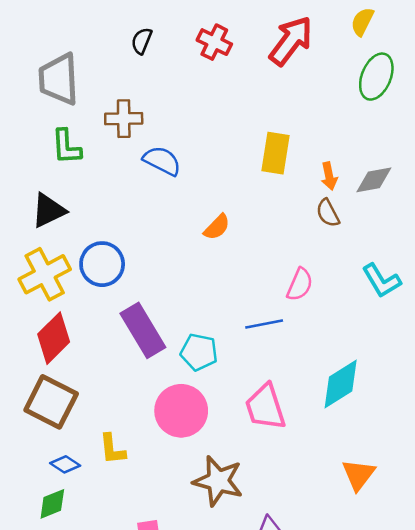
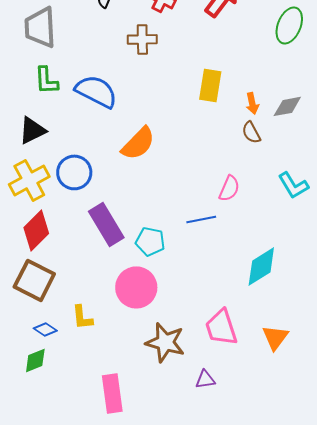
brown cross: (124, 119) -> (142, 39), moved
blue semicircle: (162, 161) -> (96, 91), moved, size x1.4
orange semicircle: (217, 227) -> (138, 143), moved, size x1.6
pink trapezoid: (265, 407) -> (221, 327), moved

